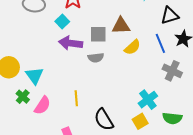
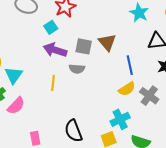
brown triangle: (121, 26) -> (107, 42), turned 42
blue line: (160, 43) -> (130, 65), moved
yellow semicircle: (132, 47) -> (127, 89), moved
yellow line: (76, 98) -> (53, 83), moved

